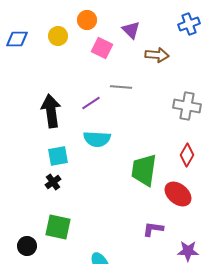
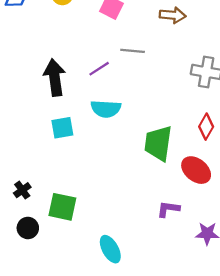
black cross: (53, 182) -> (22, 190), moved

